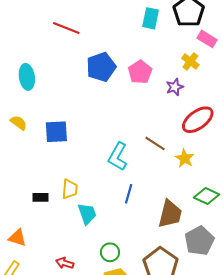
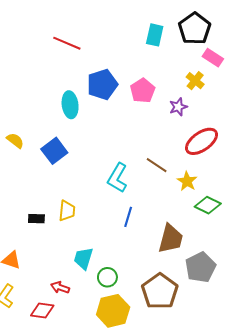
cyan ellipse: (27, 77) -> (70, 105), moved
blue square: (56, 132) -> (54, 151), turned -35
green diamond: (207, 196) -> (208, 205), moved
cyan trapezoid: (87, 214) -> (83, 258), moved, turned -145

